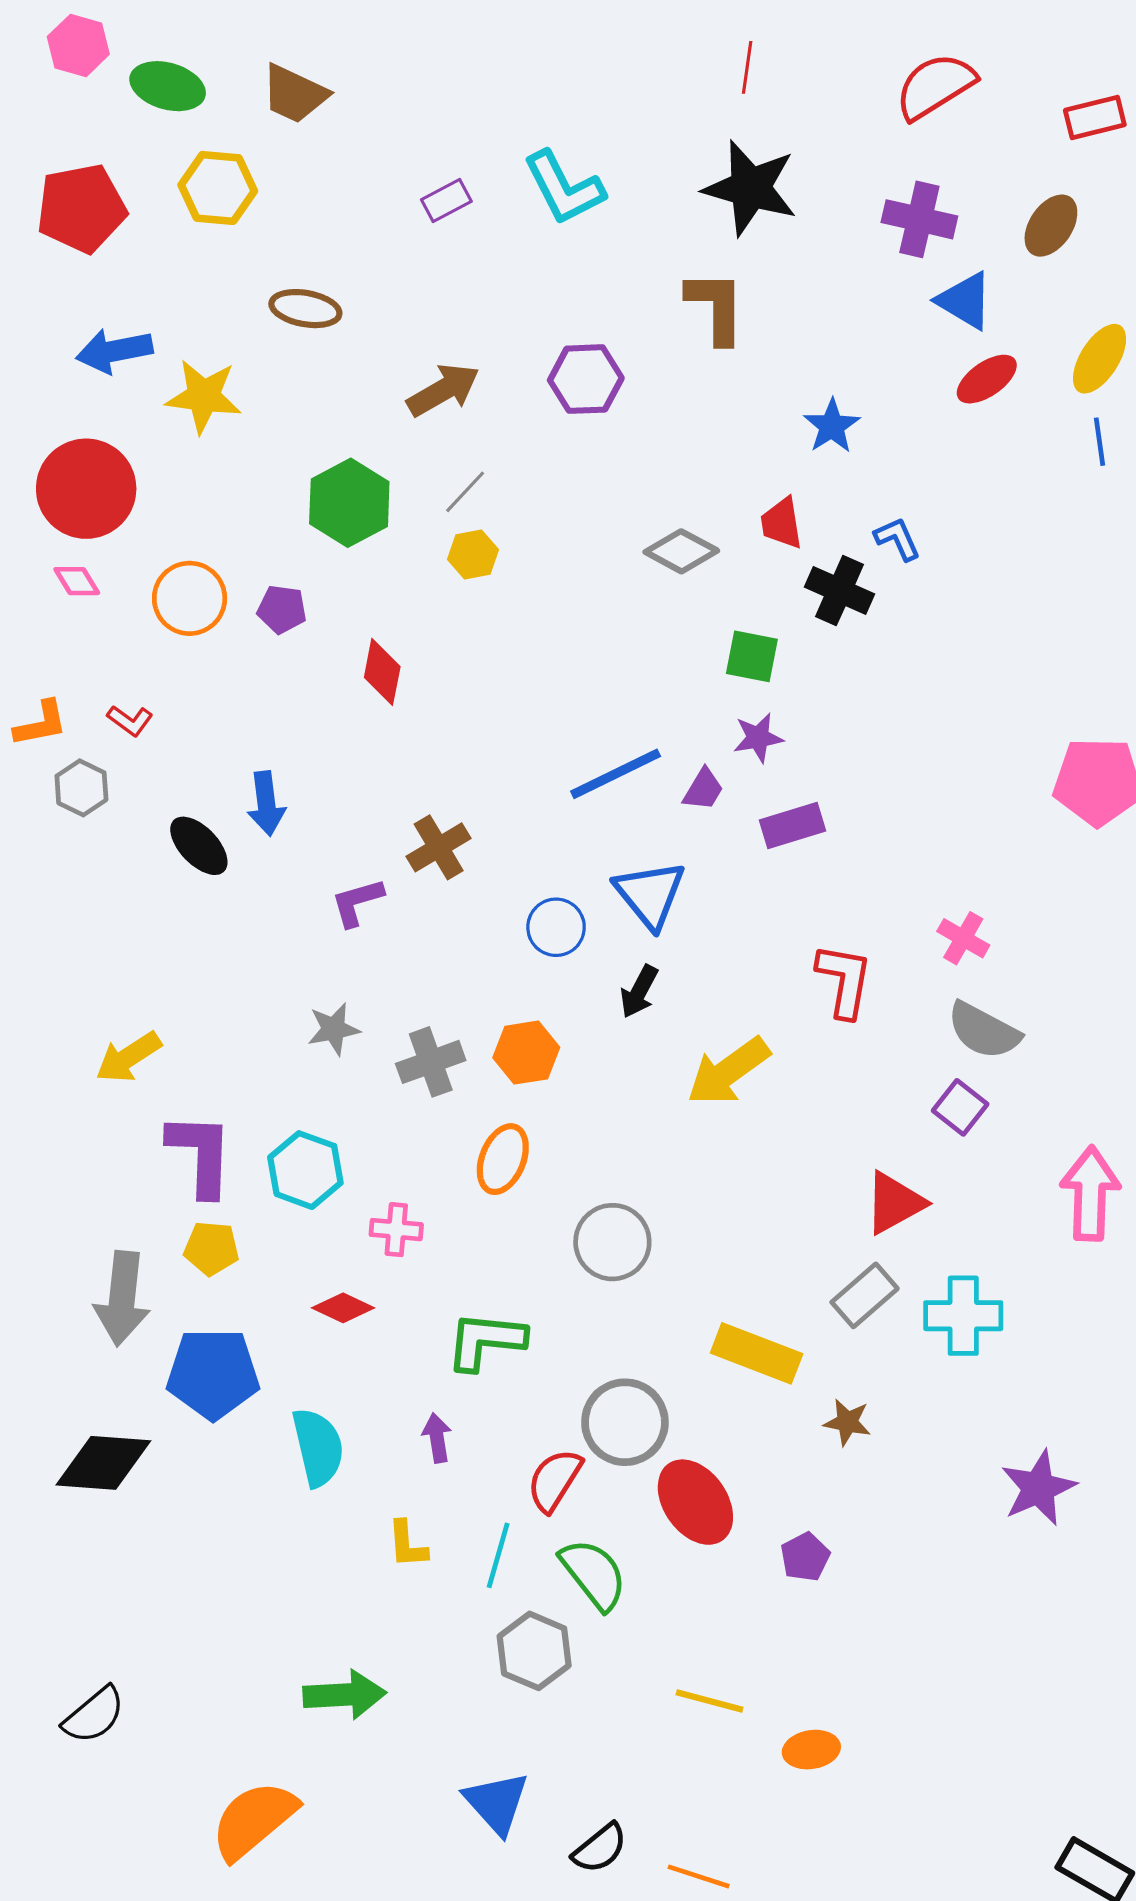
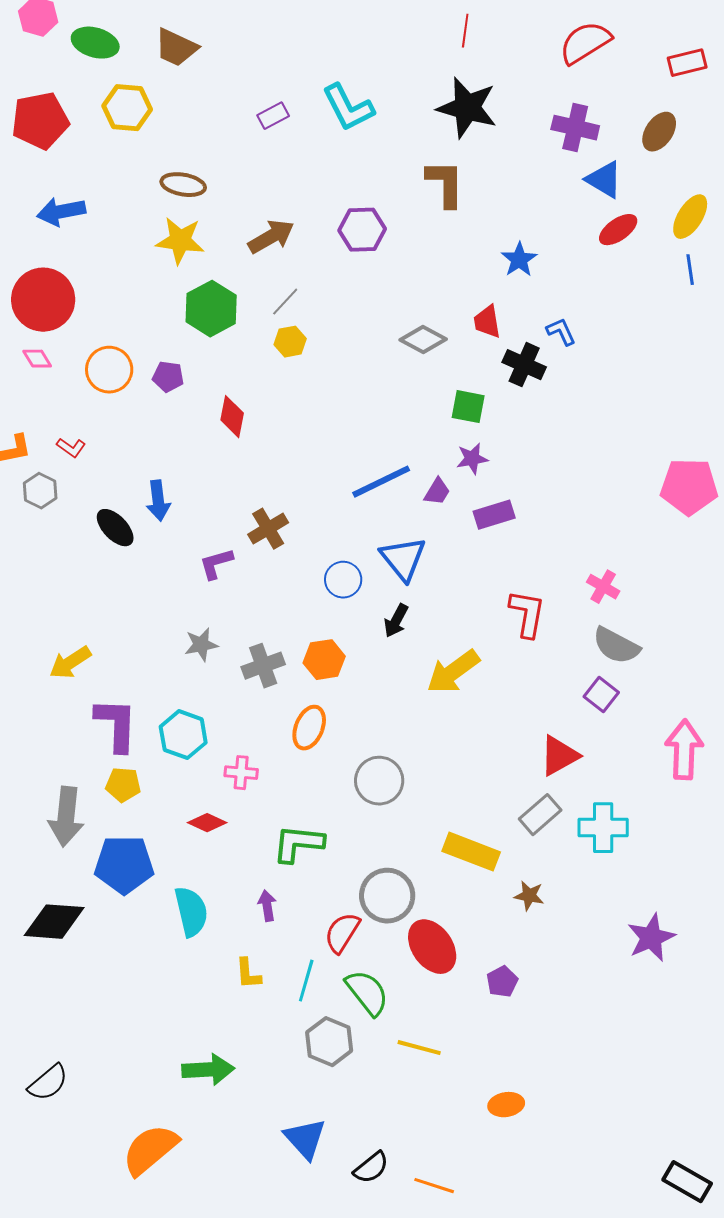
yellow star: (204, 396) -> (180, 241), moved
yellow line: (710, 1701) -> (419, 1048), moved

